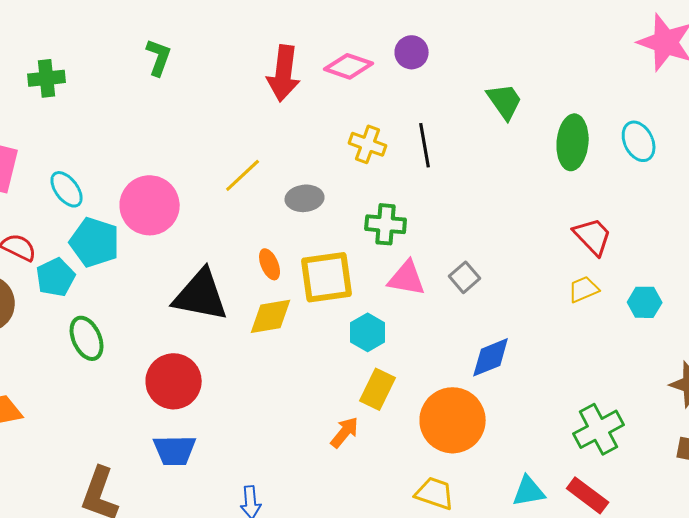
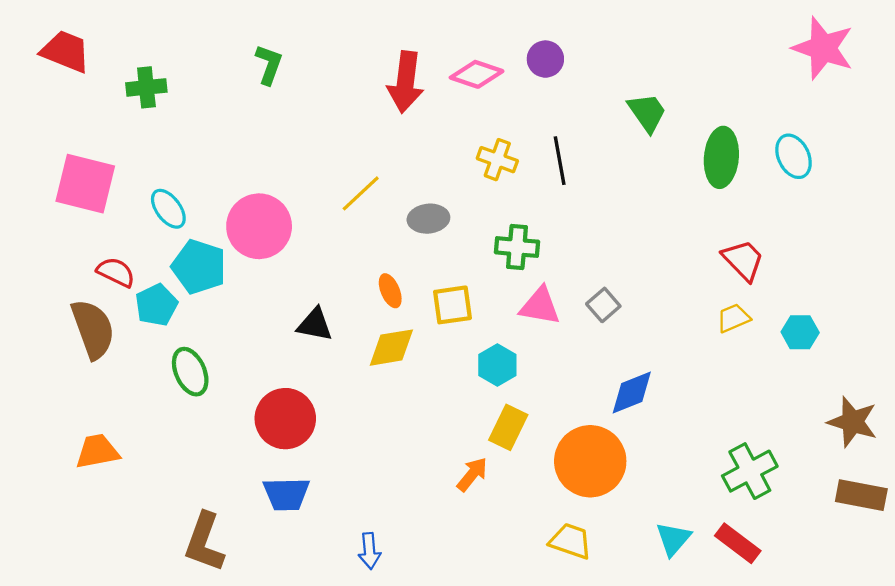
yellow square: (327, 277) -> (453, 305), size x0.7
black triangle: (201, 295) -> (315, 325), size x0.6
cyan triangle: (529, 491) -> (673, 539), turned -39

